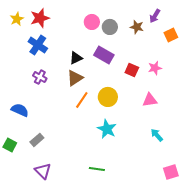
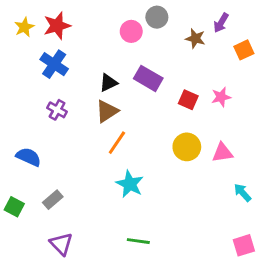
gray circle: (110, 27) -> (157, 17), moved
yellow circle: (108, 97) -> (187, 147), moved
pink triangle: (150, 100) -> (222, 153), moved
cyan star: (107, 129) -> (130, 184), moved
cyan arrow: (157, 135) -> (242, 193), moved

